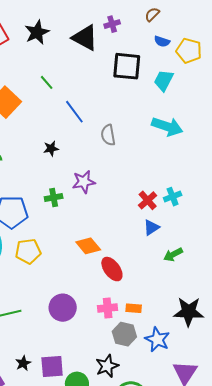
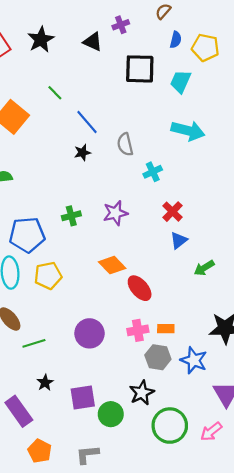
black triangle: (85, 38) -> (93, 42), size x0.7
blue semicircle: (162, 41) -> (176, 40), turned -91
black star: (51, 148) -> (82, 152), moved
purple star: (84, 182) -> (115, 213), moved
cyan cross: (173, 197) -> (153, 172), moved
black star: (23, 363) -> (45, 383), moved

